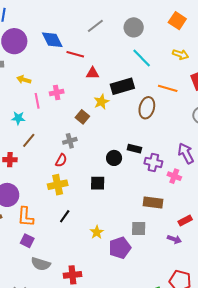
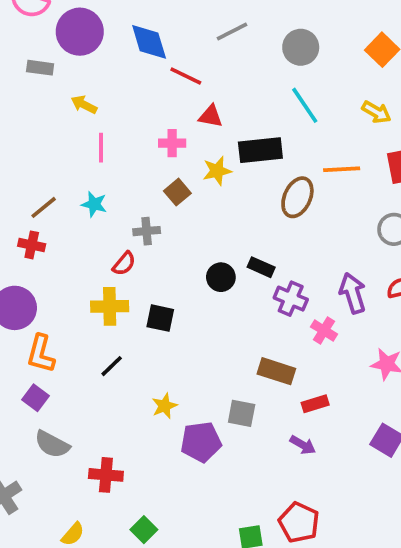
orange line: (168, 88) -> (342, 169), turned -30
pink cross: (57, 93) -> (172, 143), moved
cyan star: (18, 118) -> (94, 204), moved
brown line: (29, 140) -> (44, 207), moved
black square: (98, 183) -> (160, 318), moved
red rectangle: (185, 221) -> (315, 404), moved

